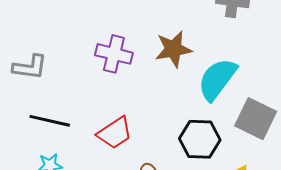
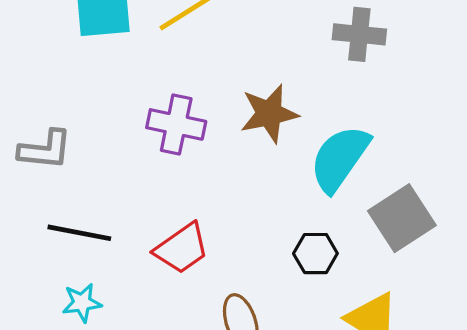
gray square: (256, 119) -> (402, 218), turned 33
black hexagon: (200, 139) -> (315, 254), size x0.7

